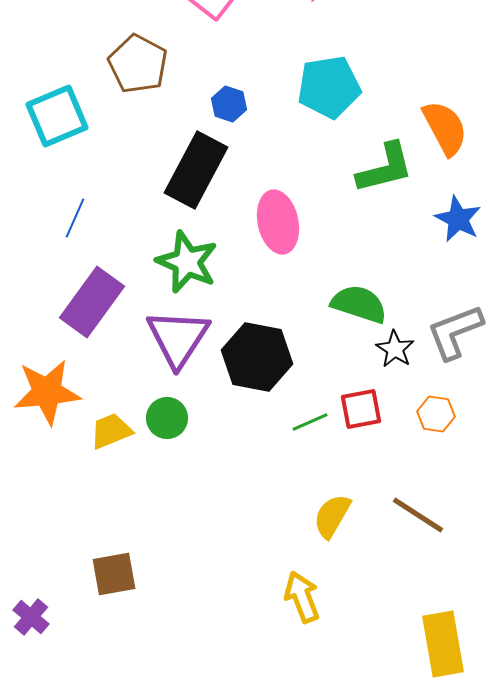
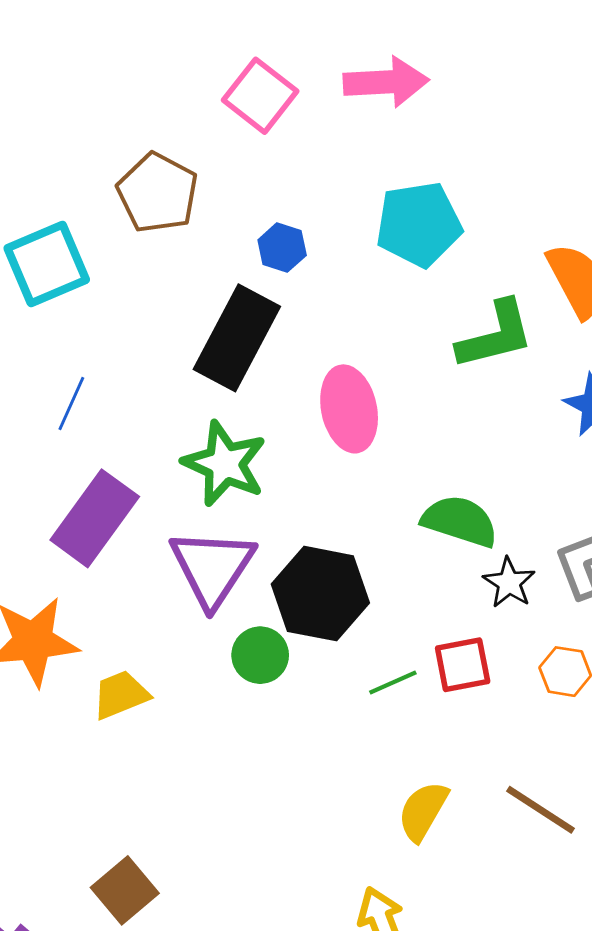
green circle: (167, 418) -> (260, 655), moved
brown square: (114, 574) -> (125, 890), turned -30

